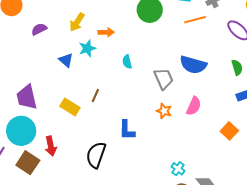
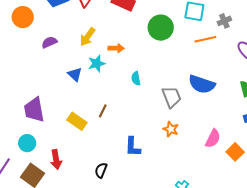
pink semicircle: (194, 106) -> (213, 138), moved
cyan circle: (21, 131) -> (27, 143), size x0.6
black semicircle: (96, 155) -> (101, 170), size x0.6

